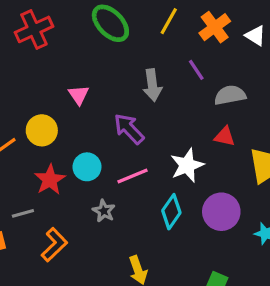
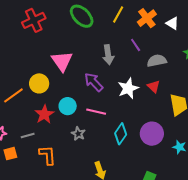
pink triangle: (79, 95) -> (62, 61), size x1.6
red triangle: (225, 136) -> (154, 86), turned 32
white star: (187, 165) -> (128, 88), moved
pink line: (133, 176) -> (96, 112), turned 36
orange L-shape: (54, 245) -> (47, 155), turned -50

